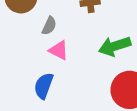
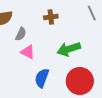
blue semicircle: (44, 86) -> (42, 78), moved

